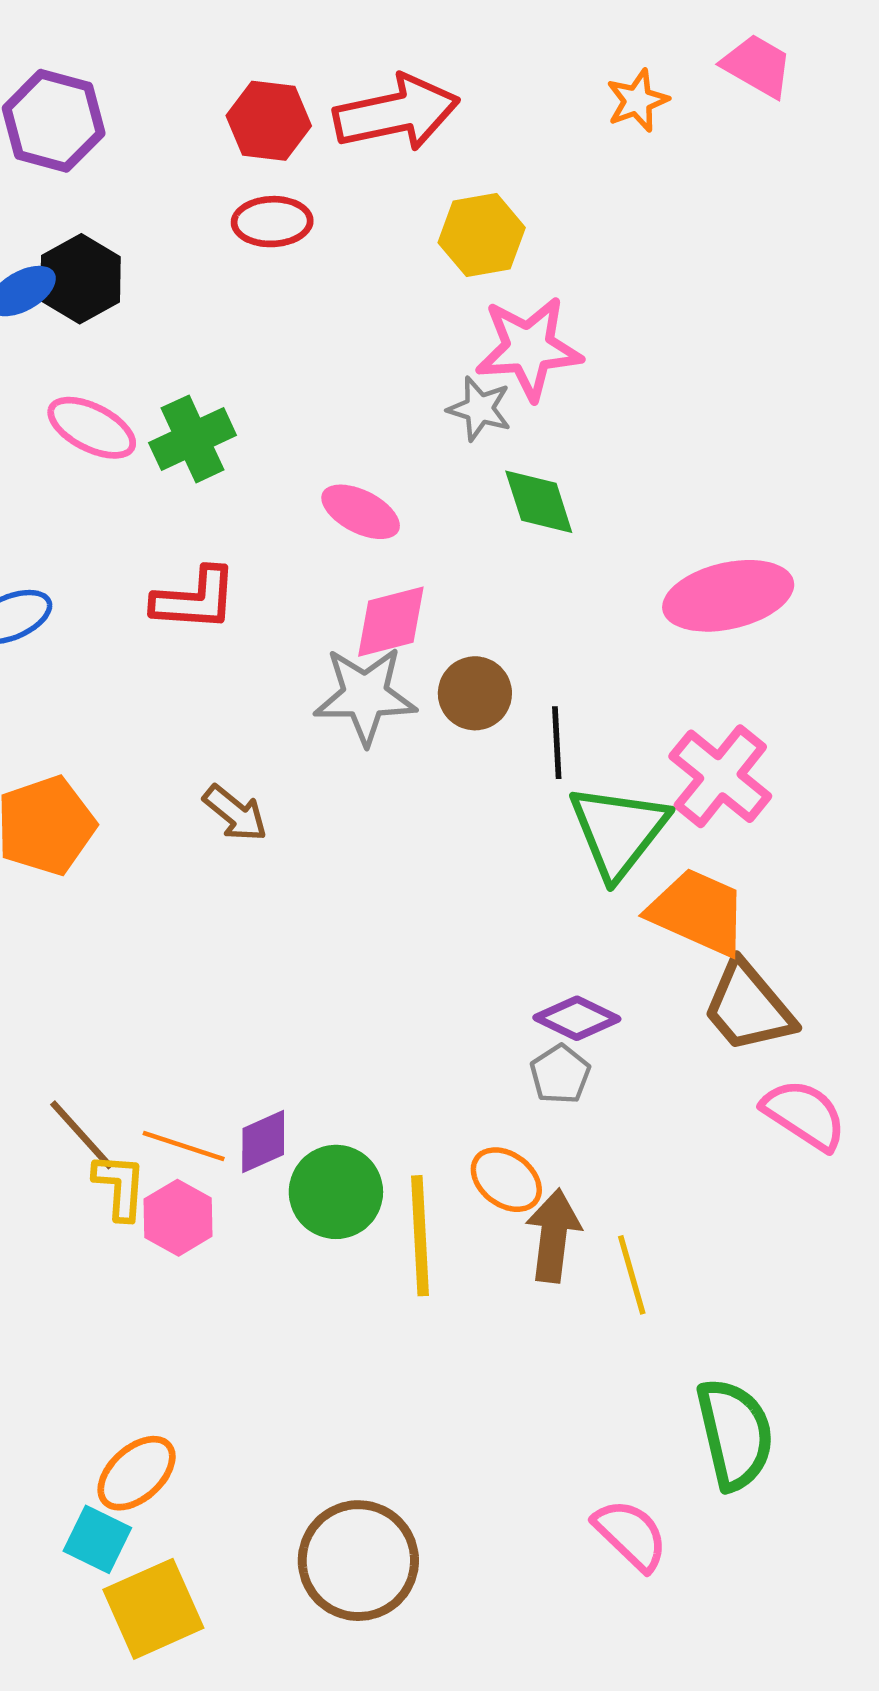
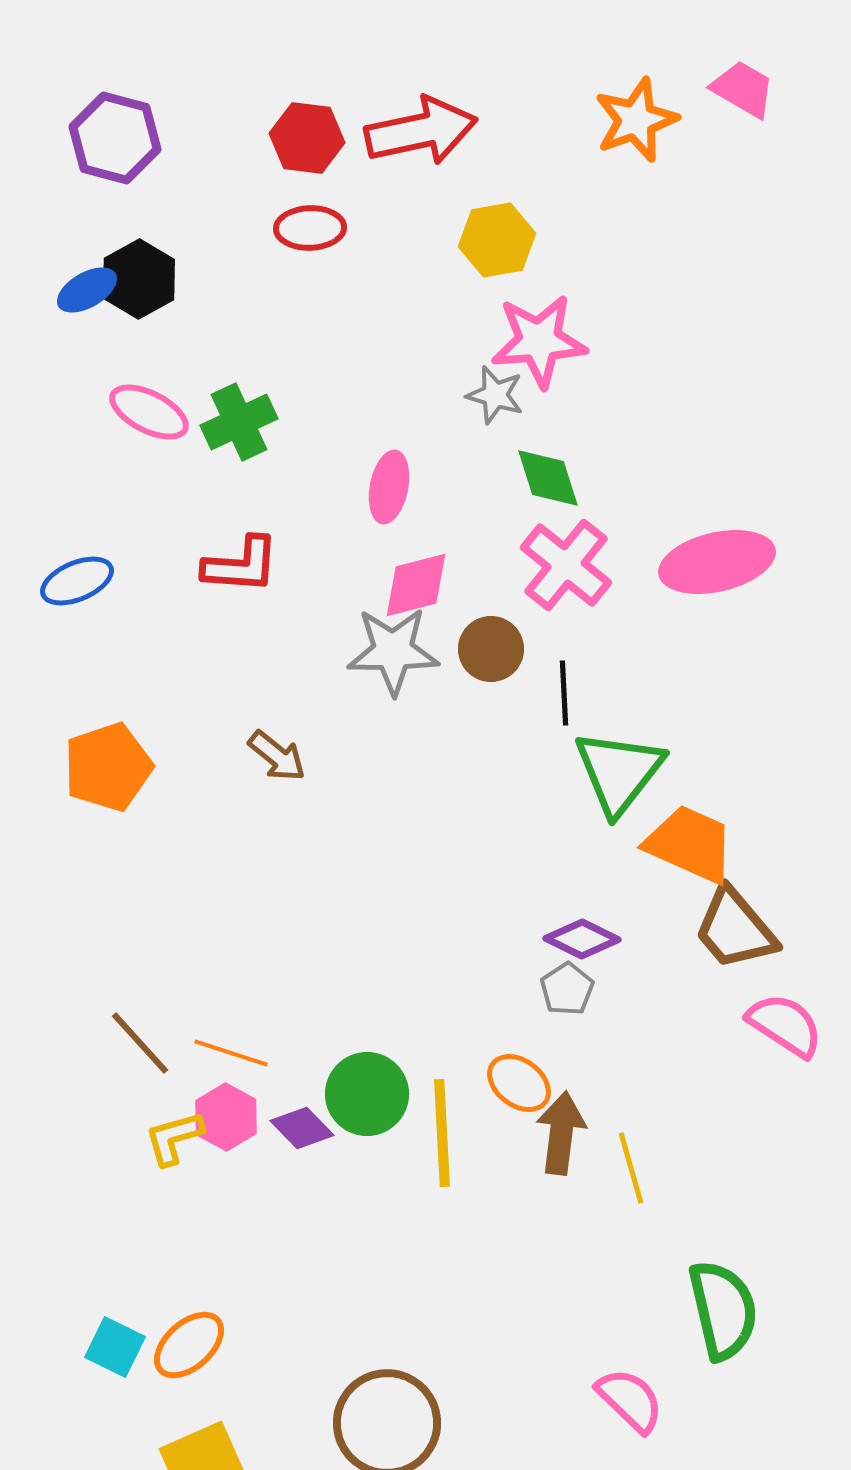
orange star: (637, 101) -> (636, 120), size x1.5
pink ellipse: (361, 512) -> (389, 487), turned 74
pink cross: (720, 776) -> (566, 565), moved
purple diamond: (263, 1142) -> (302, 1128), moved, turned 70
yellow L-shape: (120, 1186) -> (174, 1138), moved, turned -110
cyan square: (97, 1539) -> (115, 1347), moved

